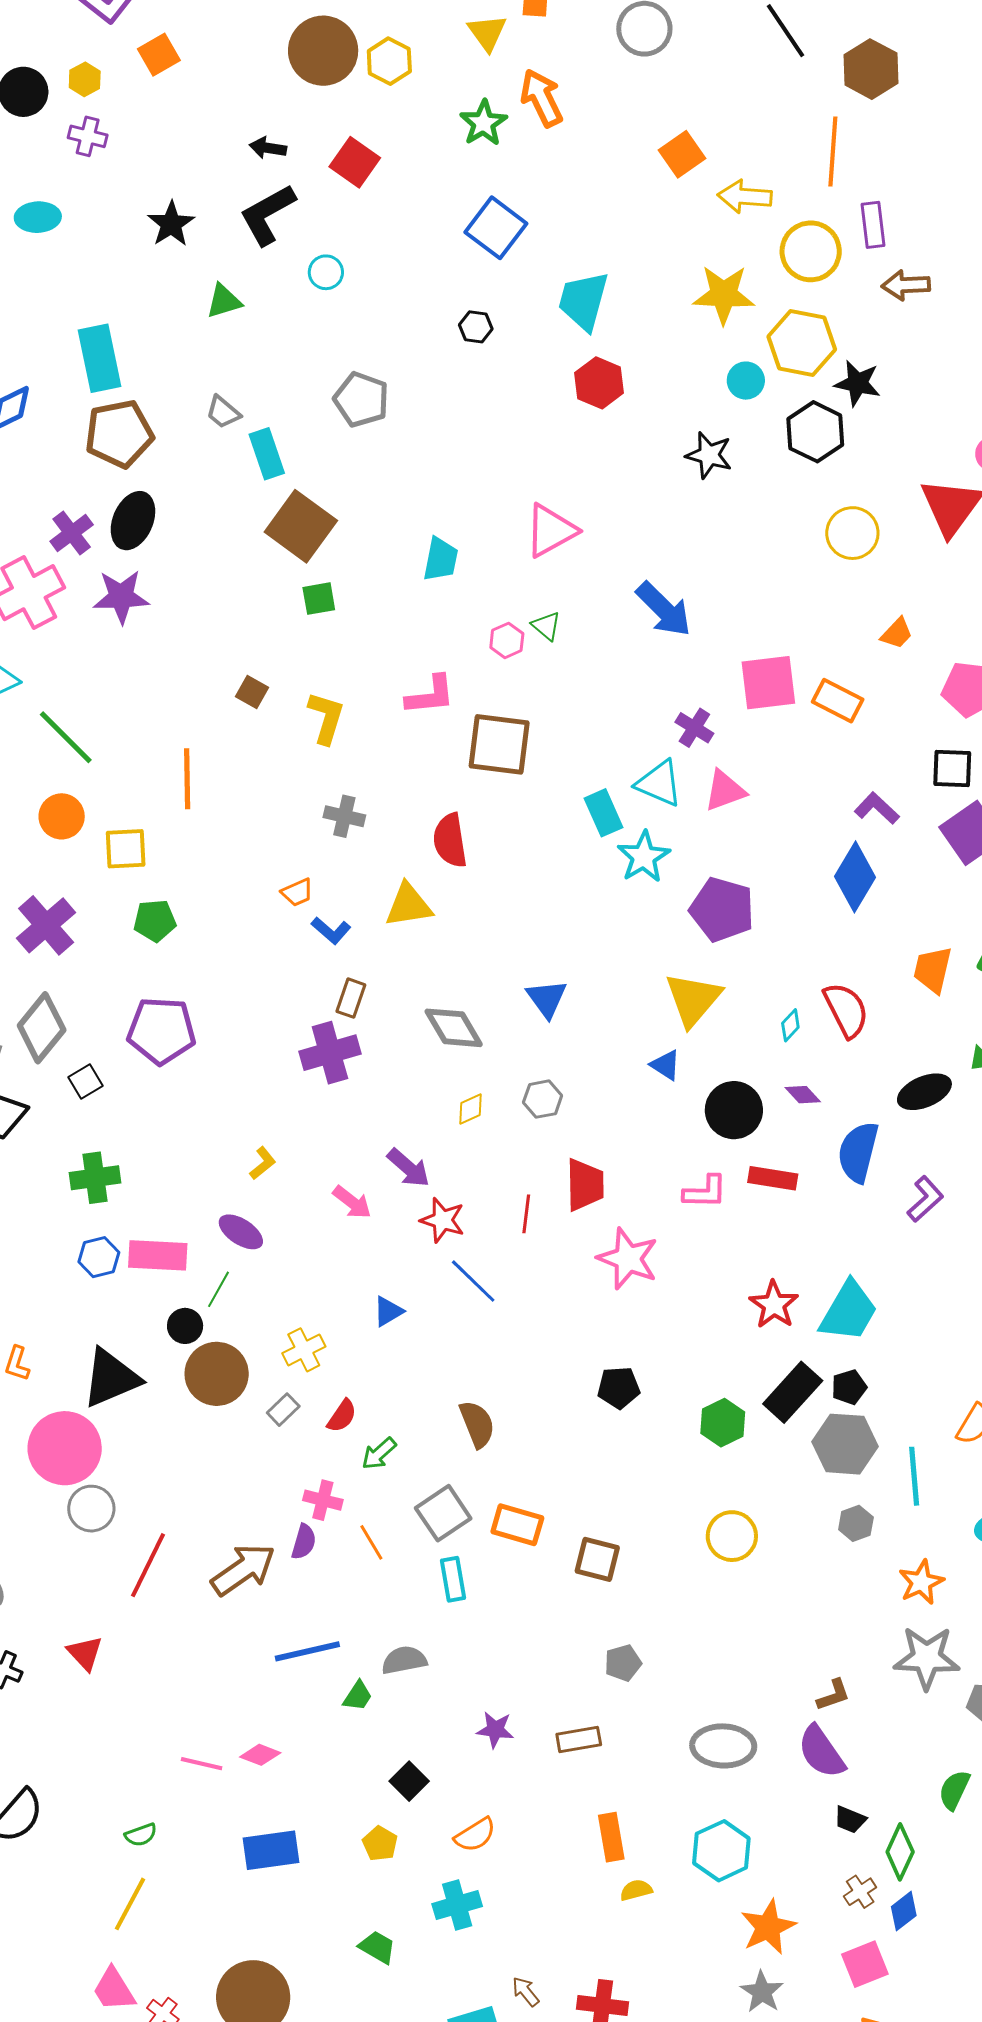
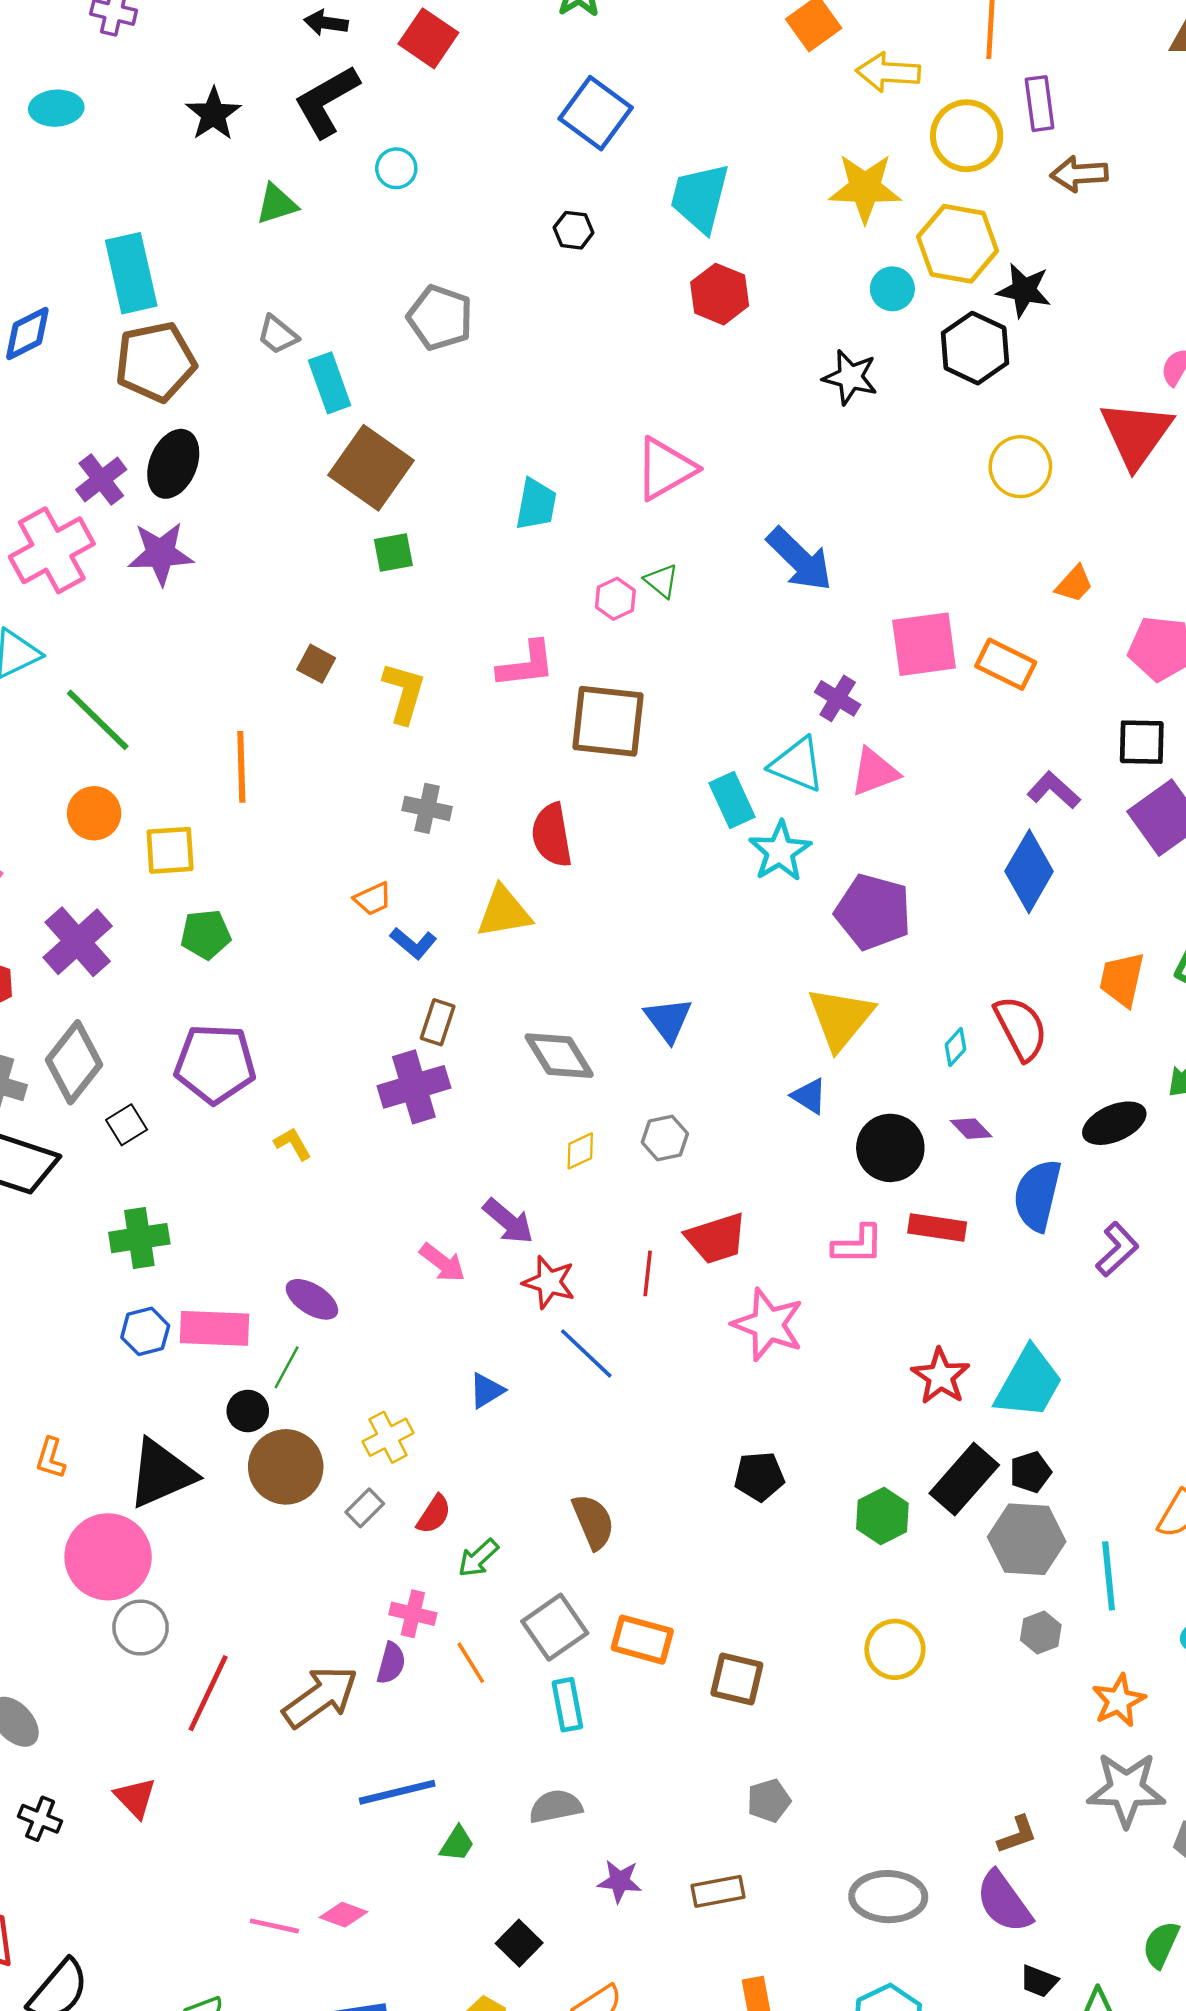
yellow L-shape: (263, 1163) -> (293, 1144), moved, turned -80
red trapezoid: (585, 1185) -> (716, 1238), turned 74
gray semicircle: (404, 1660) -> (556, 1806), moved

